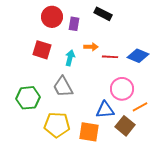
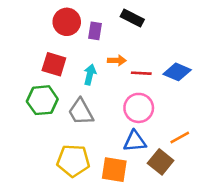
pink circle: (122, 89) -> (139, 108), moved
green hexagon: (28, 98) -> (42, 100), moved

